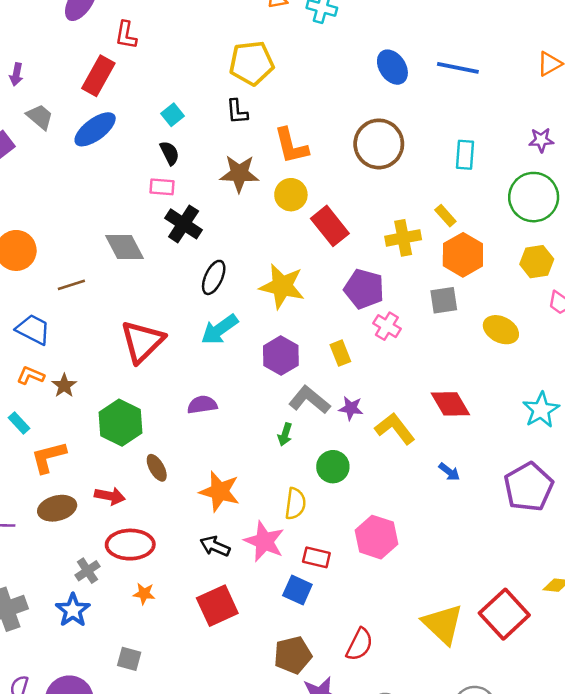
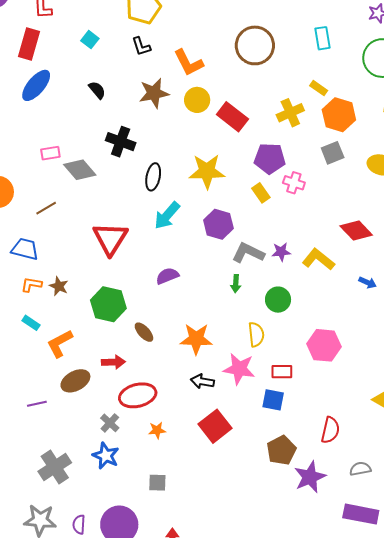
cyan square: (172, 115) -> (90, 40), moved
pink rectangle: (162, 187) -> (50, 153), moved
yellow rectangle: (340, 353) -> (261, 193), moved

